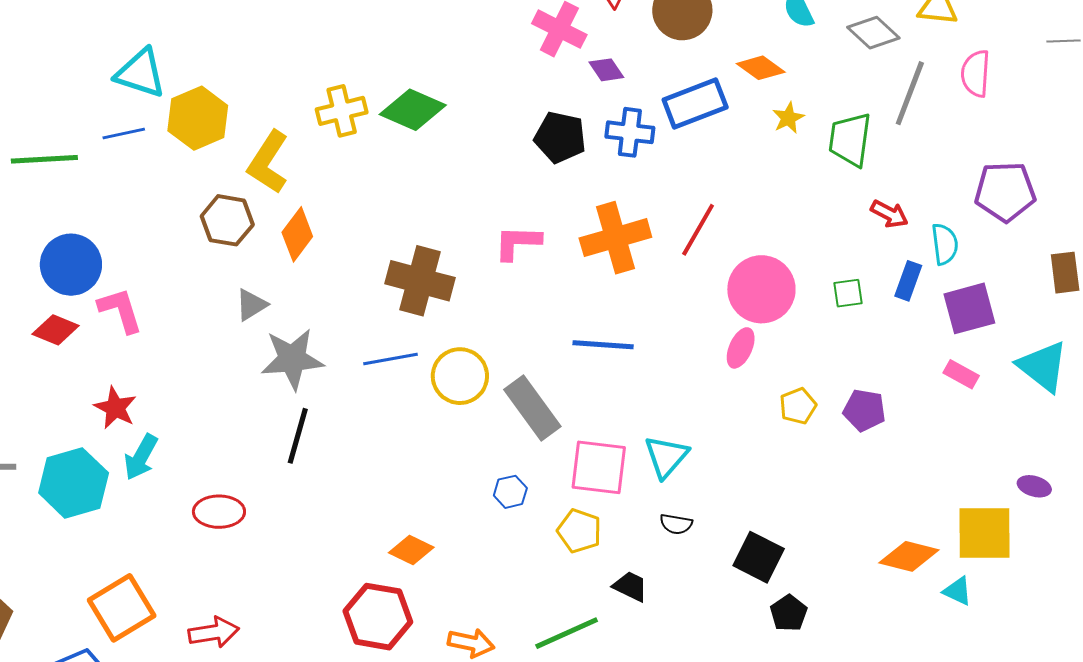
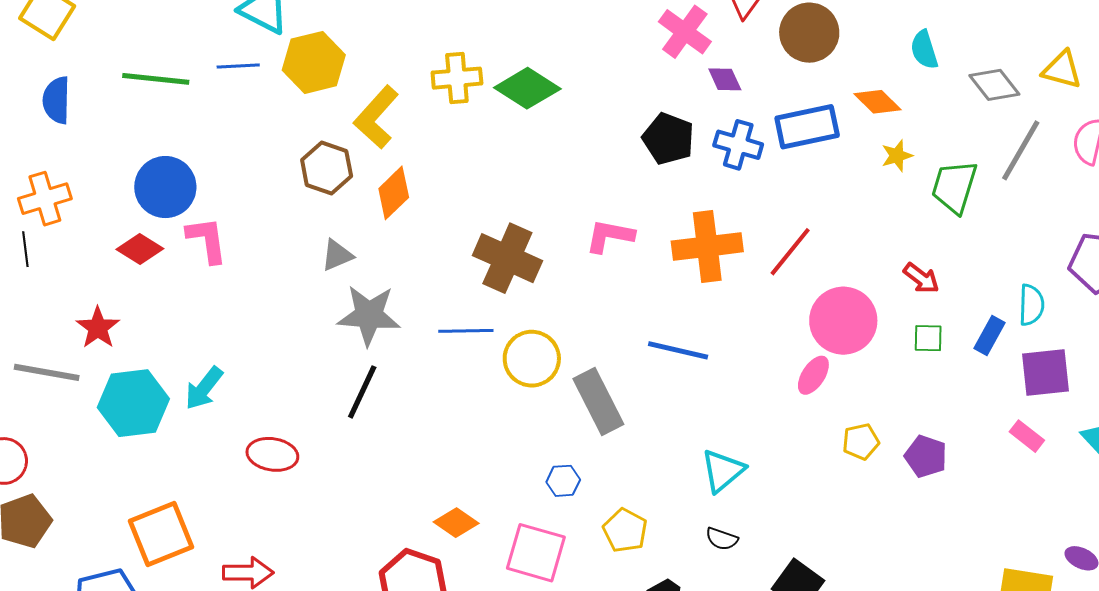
red arrow: (889, 214) -> (921, 278), moved
red star: (115, 408) -> (98, 328), moved
pink square: (599, 467) -> (536, 553), moved

